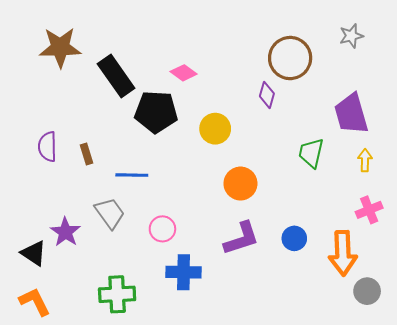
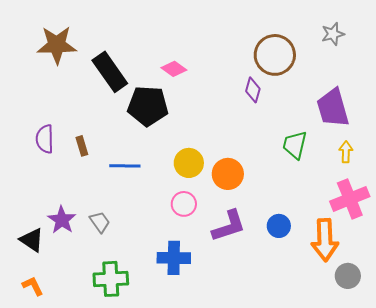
yellow circle: (215, 129) -> (189, 163), moved
pink cross: (369, 210) -> (350, 199), size x1.5
gray trapezoid: (110, 213) -> (100, 222), moved, size x0.7
pink circle: (162, 229) -> (184, 204), moved
orange L-shape: (35, 302) -> (33, 286), size x0.7

